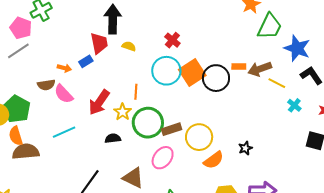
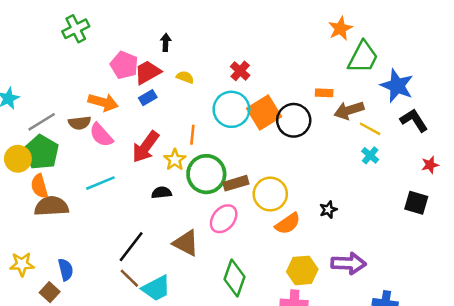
black arrow: (113, 19) -> (166, 42), size x0.5
pink pentagon: (21, 28) -> (124, 65), moved
red trapezoid: (99, 43) -> (148, 72), turned -110
gray line: (18, 51) -> (42, 122), moved
blue rectangle: (86, 61) -> (148, 98), moved
orange rectangle: (239, 67) -> (324, 93), moved
orange arrow: (64, 68) -> (103, 102), size x1.6
cyan cross: (294, 105) -> (370, 155), moved

